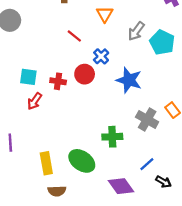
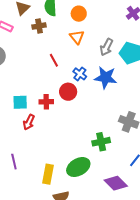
red line: (74, 36) -> (54, 60), turned 32
blue star: (129, 80) -> (106, 78), moved
green ellipse: (82, 161) -> (78, 167), turned -55
yellow rectangle: (46, 163) -> (48, 174), turned 30

